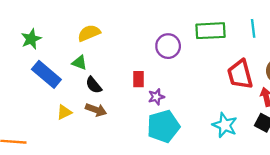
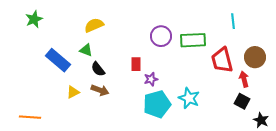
green rectangle: (211, 31) -> (193, 40), moved
green star: (31, 39) -> (34, 19), moved
cyan star: (225, 125) -> (189, 98), moved

